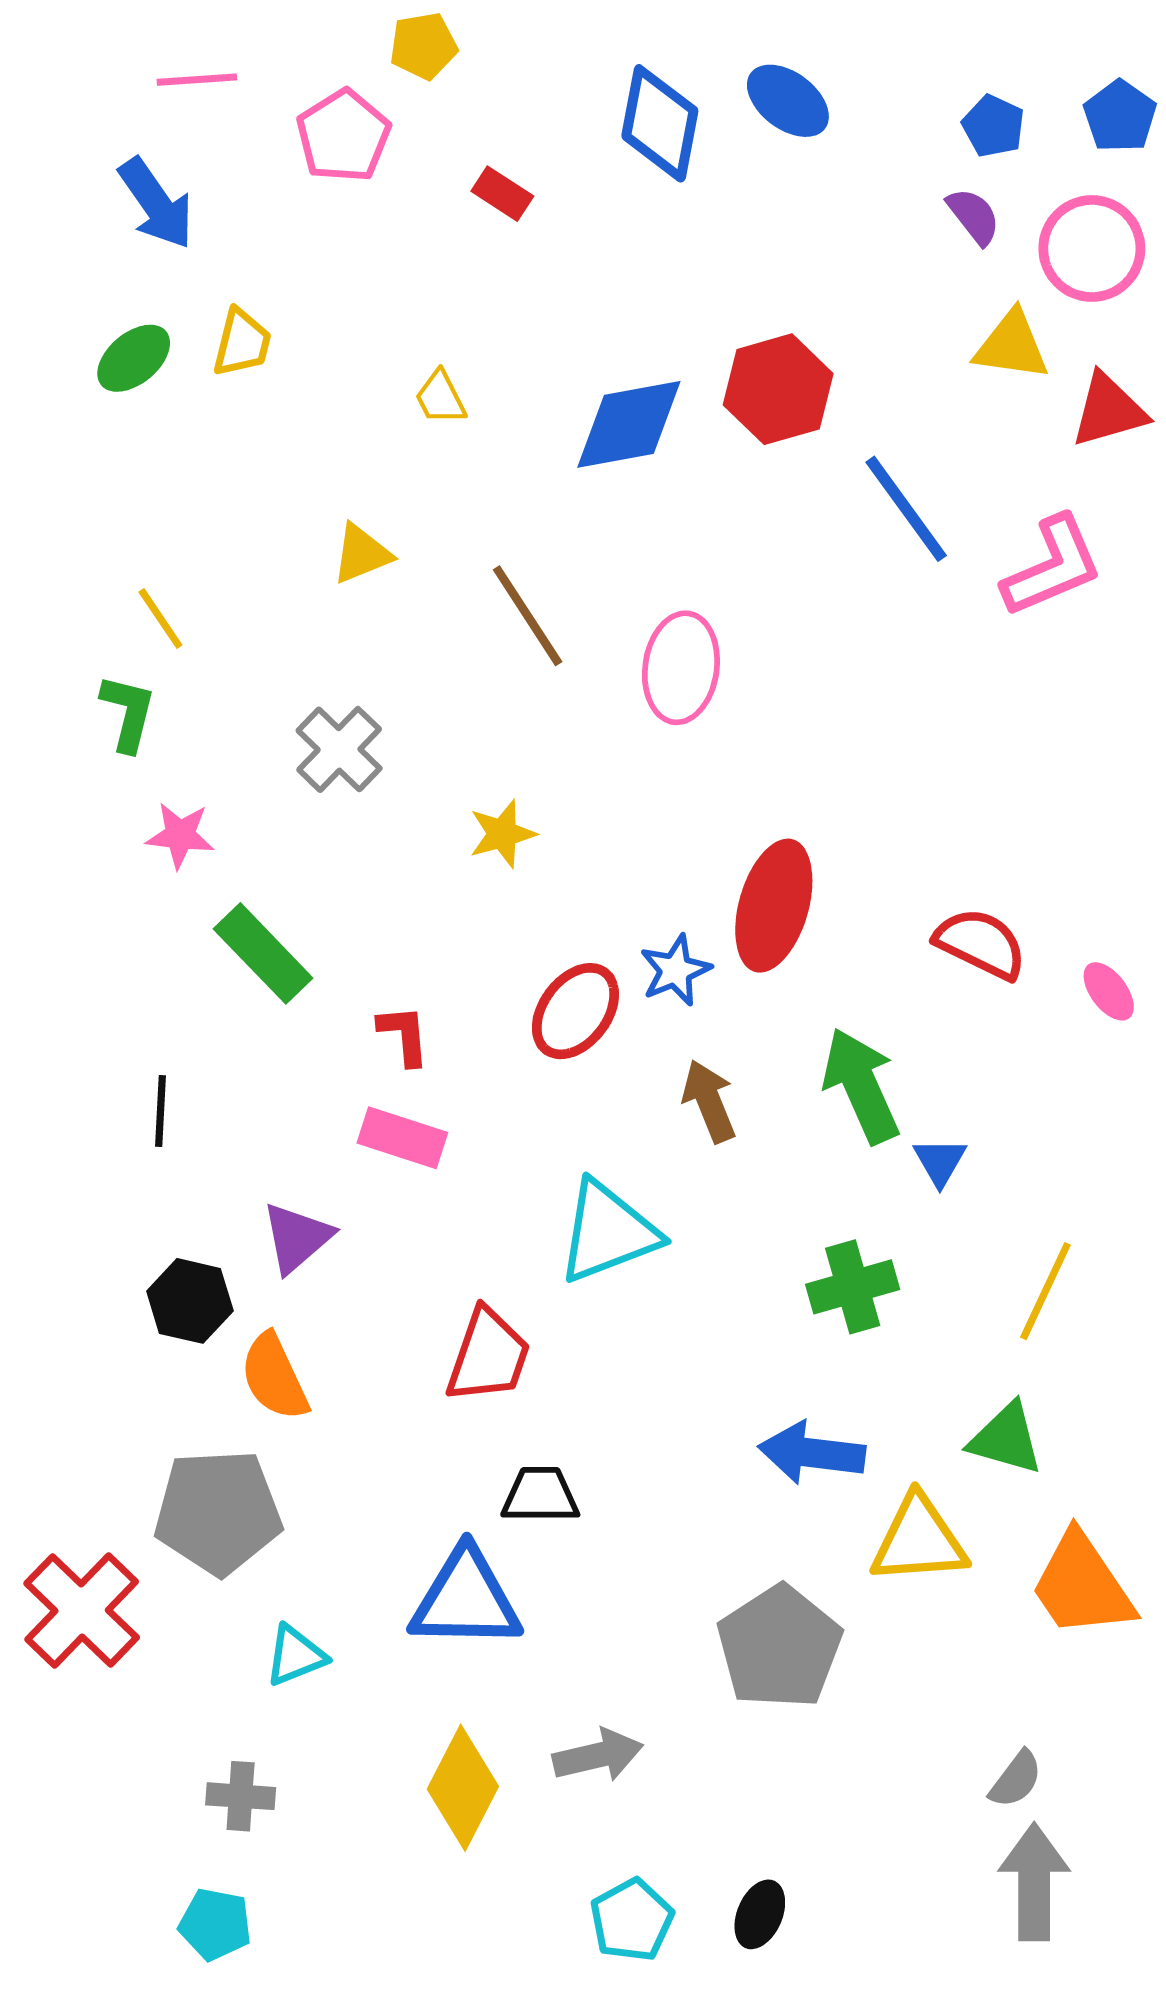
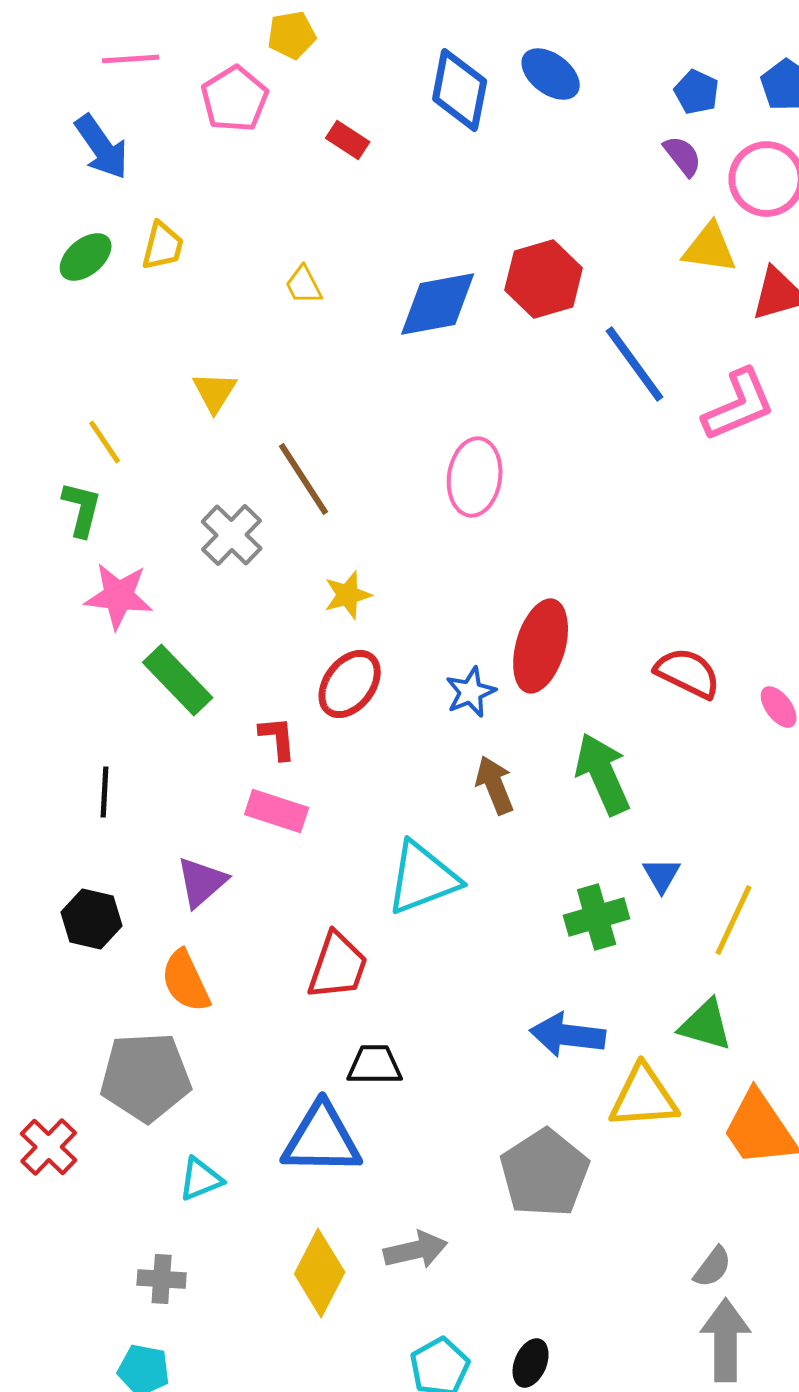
yellow triangle: (362, 554) -> (215, 392), moved, turned -36
brown line: (528, 616) -> (304, 479), moved
pink star: (180, 835) -> (119, 596), size x1.4
red ellipse: (575, 1011) -> (350, 684), moved
blue triangle: (940, 1162) -> (662, 875), moved
black hexagon: (190, 1301) -> (92, 919), moved
red cross: (82, 1610) -> (49, 1147), size x0.7

